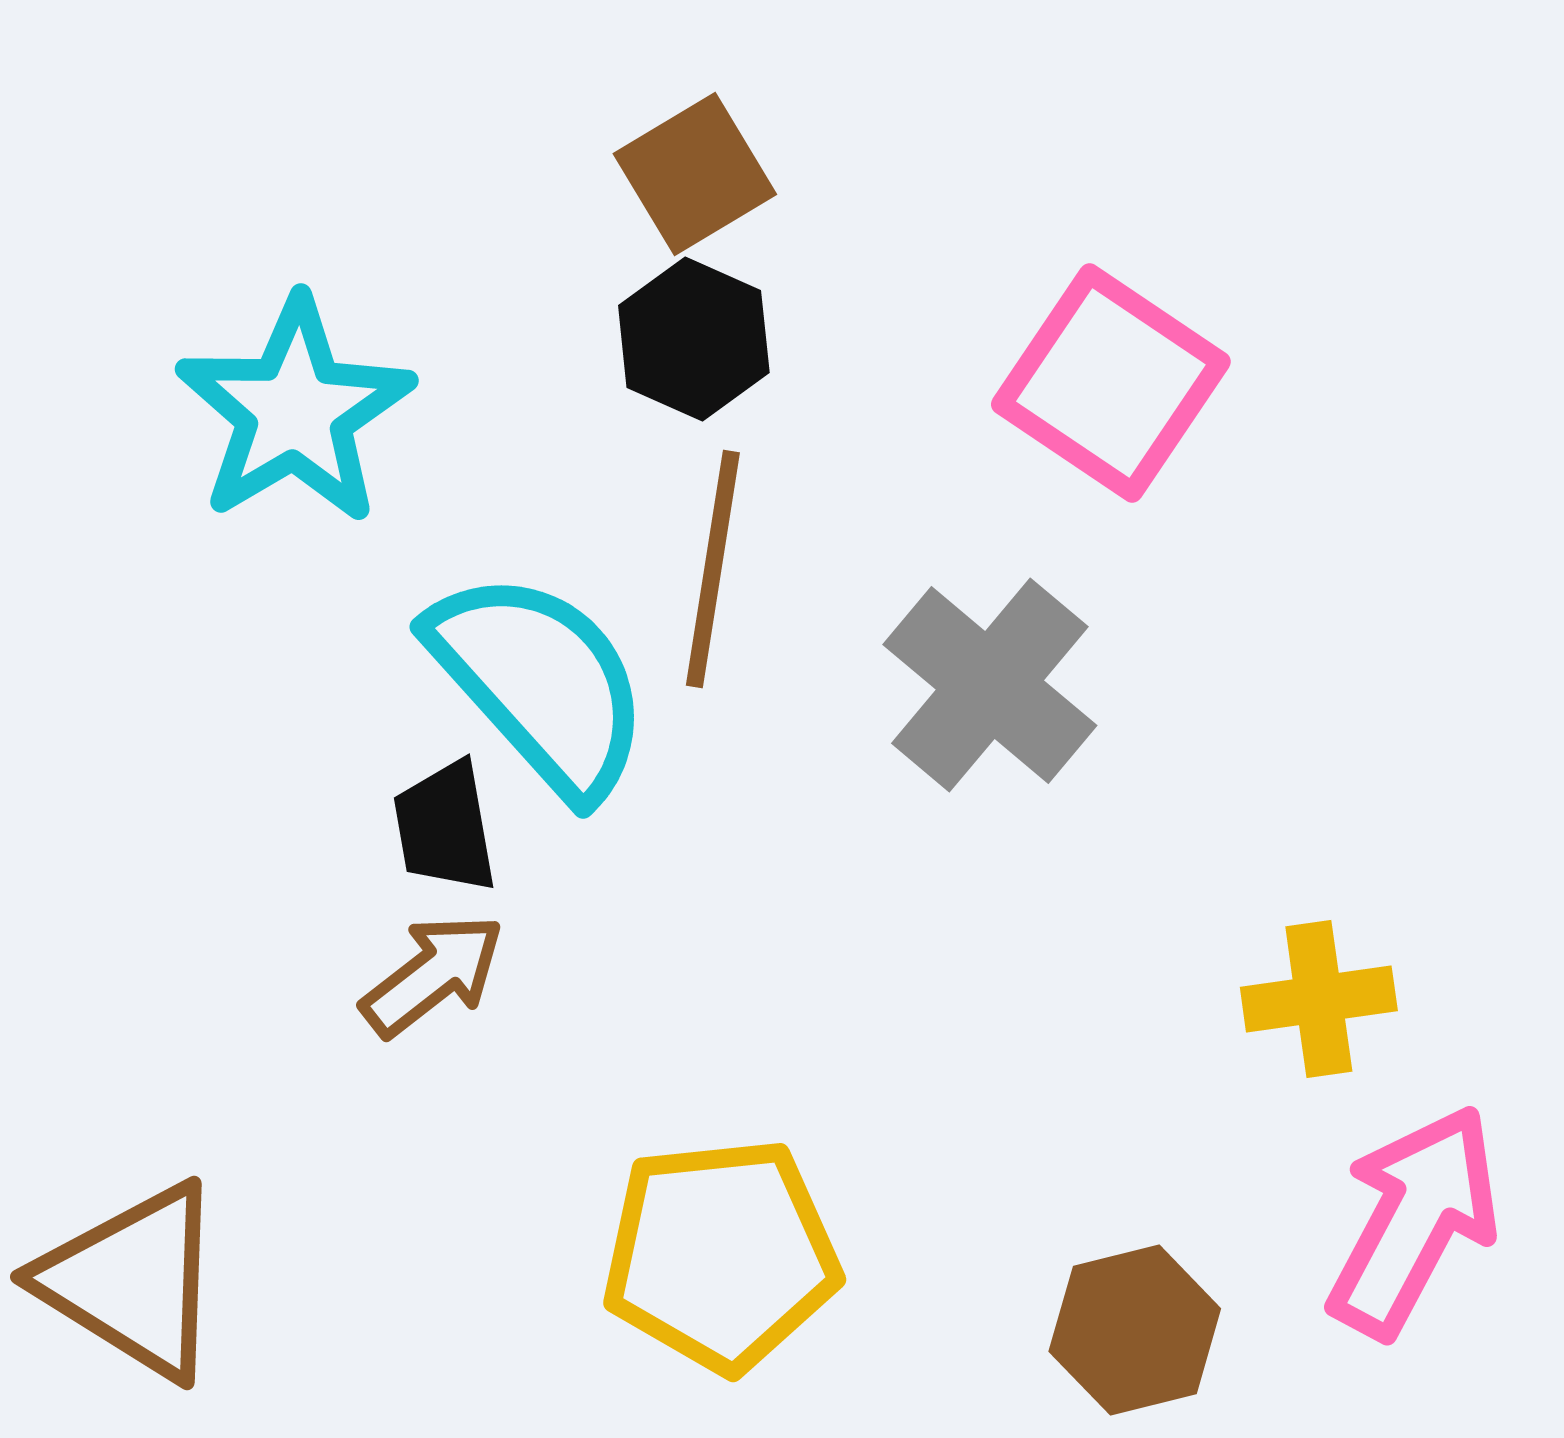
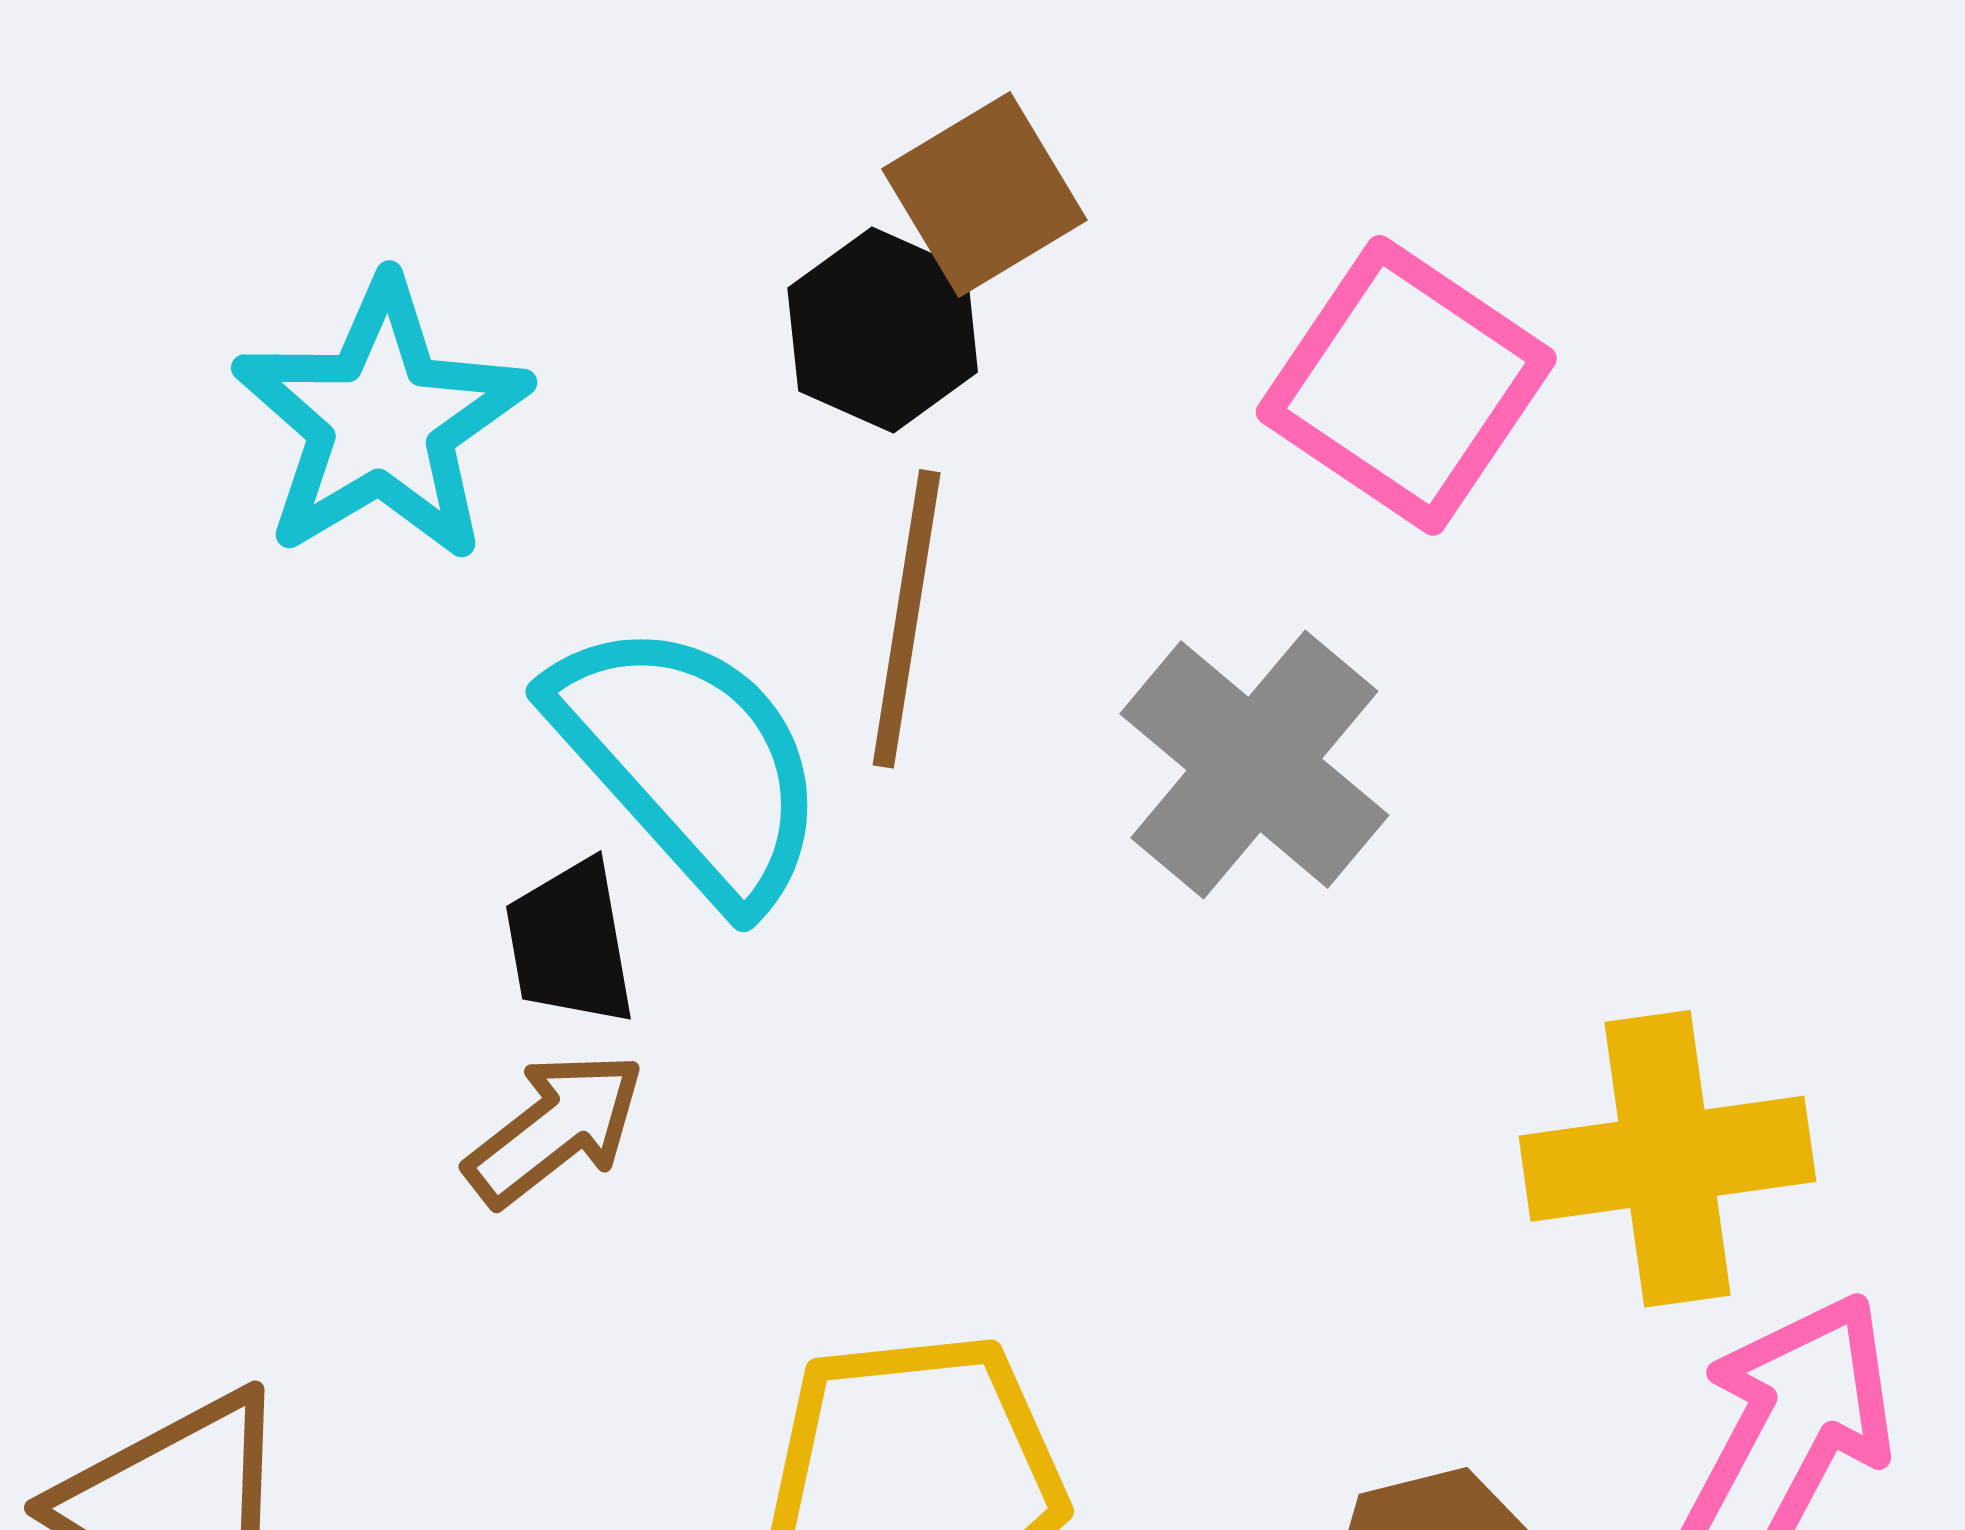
brown square: (695, 174) -> (984, 194), moved
yellow cross: (1319, 999) -> (1667, 1159), size x1.5

